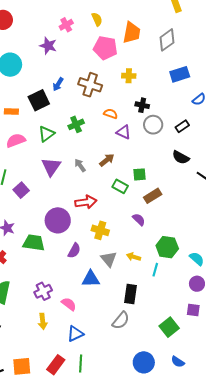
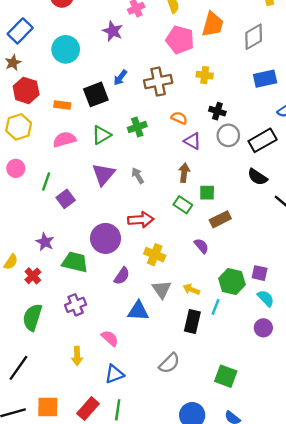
brown cross: (90, 85) -> (158, 82), turned -35
black rectangle: (182, 126) -> (263, 140), size x1.6
brown arrow: (107, 160) -> (184, 173), moved, turned -49
purple cross: (43, 291) -> (76, 305), moved
black rectangle: (130, 294) -> (192, 321), moved
purple square: (193, 310) -> (260, 273), moved
green square: (169, 327) -> (226, 376), turned -36

